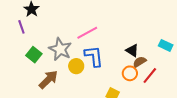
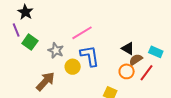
cyan rectangle: (166, 45) -> (156, 52), moved
gray star: (60, 49) -> (56, 50), size x0.7
green square: (34, 55) -> (30, 42), moved

